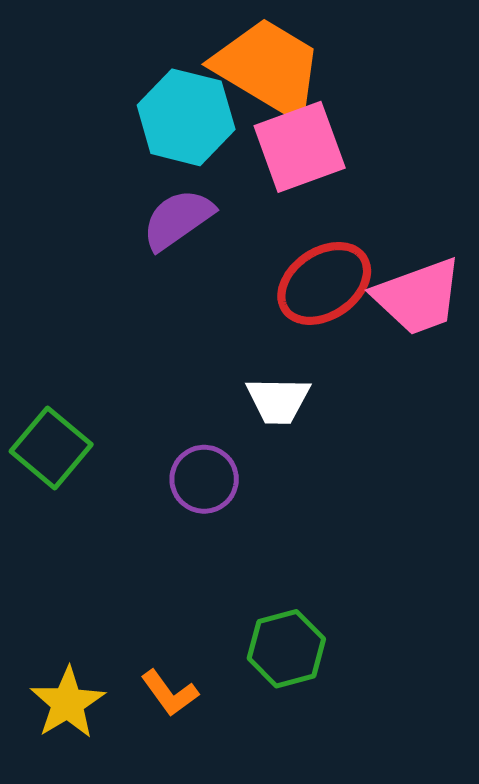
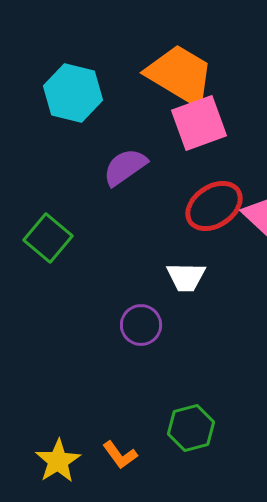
cyan hexagon: (186, 117) -> (73, 93), moved
green square: (51, 448) -> (48, 238), moved

